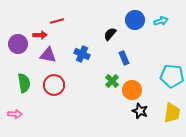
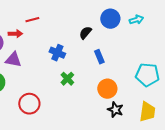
purple triangle: (48, 55) -> (13, 60), moved
green cross: (112, 81) -> (67, 79), moved
red circle: (54, 85) -> (29, 104), moved

